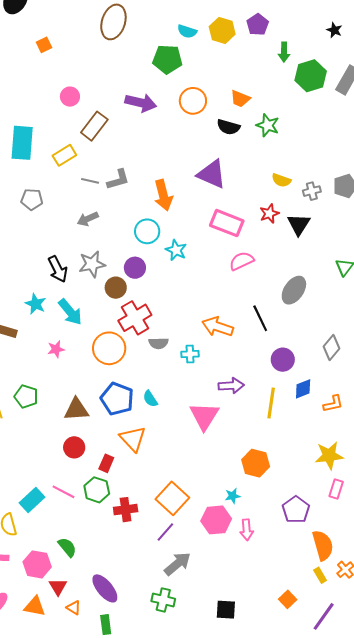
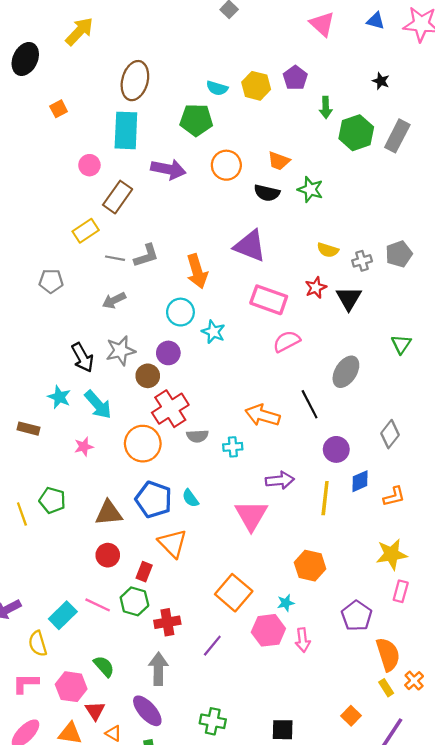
cyan rectangle: (22, 143) -> (126, 130), moved
orange square: (172, 498) -> (234, 593), moved
gray arrow: (177, 564) -> (158, 669), moved, turned -48

